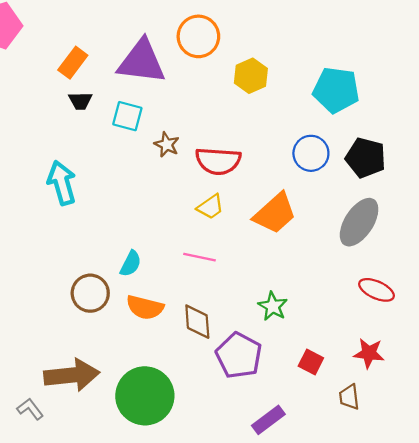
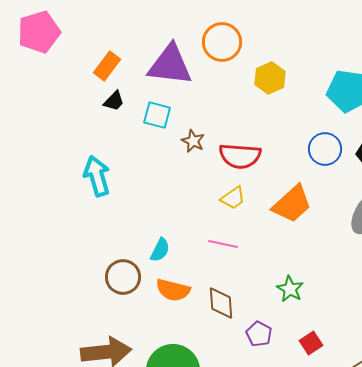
black trapezoid: (80, 101) -> (114, 101), turned -45
purple pentagon: (239, 355) -> (259, 334), size x0.6
red square: (311, 362) -> (311, 343), moved, turned 30

